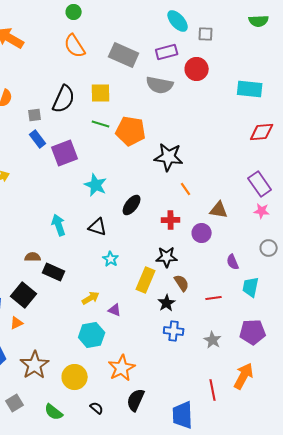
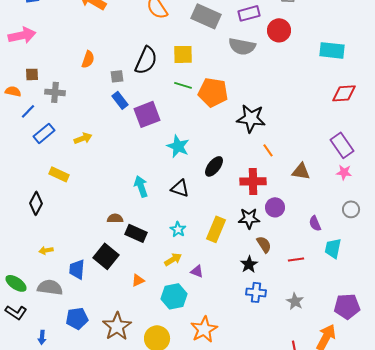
red cross: (171, 220) -> (253, 181), size x1.4
purple circle: (202, 233) -> (275, 207), moved
cyan star: (111, 259) -> (178, 229), moved
yellow rectangle: (146, 280) -> (216, 229), moved
orange triangle: (17, 323) -> (138, 280), moved
purple pentagon: (253, 332) -> (347, 306), moved

